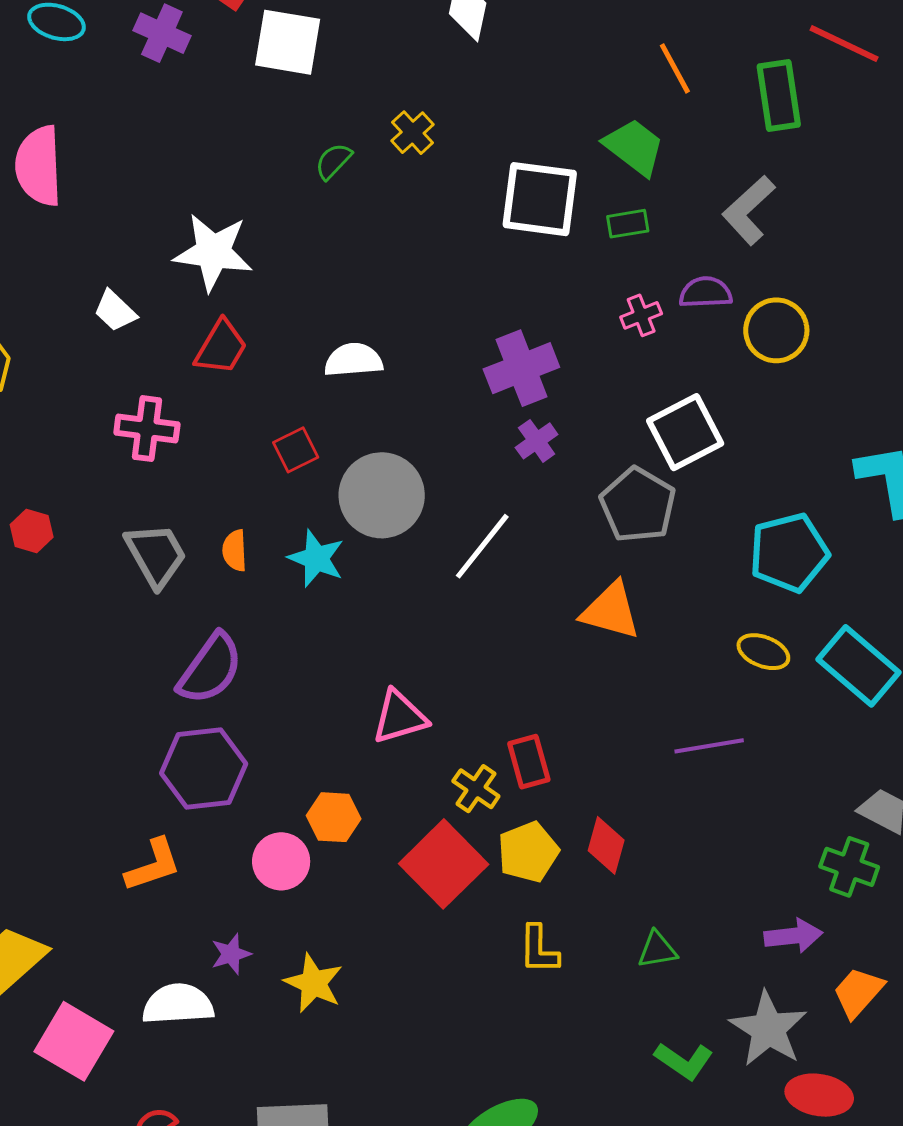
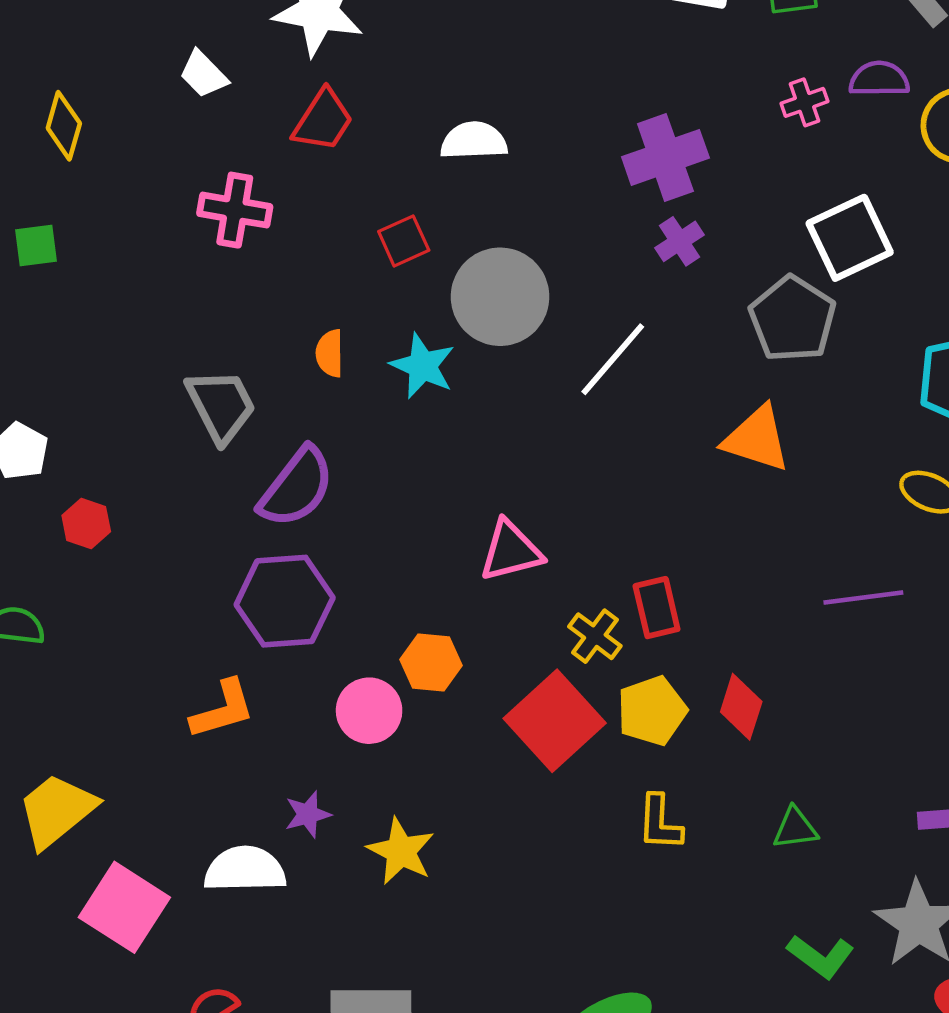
red hexagon: (32, 531) -> (86, 524), moved
gray trapezoid: (156, 555) -> (221, 406), moved

